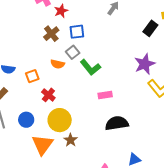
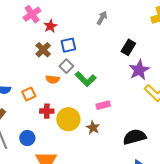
black rectangle: (150, 28) -> (128, 47), moved
red cross: (48, 95) -> (47, 111), turned -32
yellow circle: (60, 120) -> (68, 119), moved
black semicircle: (117, 123) -> (135, 137), moved
brown star: (71, 140) -> (93, 128), moved

